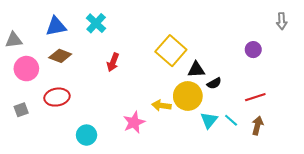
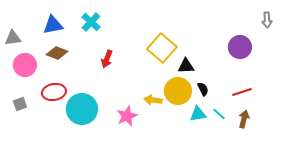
purple circle: (253, 50) -> (240, 47), size x1.5
black semicircle: (214, 83) -> (203, 89), moved, turned -88
cyan triangle: (209, 120) -> (198, 114), turned 42
cyan circle: (87, 135) -> (82, 109), moved, size x1.6

